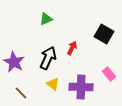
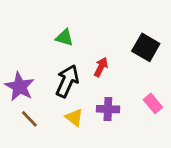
green triangle: (46, 19) -> (64, 38), moved, turned 40
purple cross: (81, 87) -> (108, 109), moved, size x0.7
brown line: (21, 93) -> (29, 119), moved

